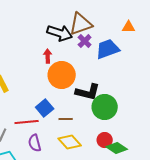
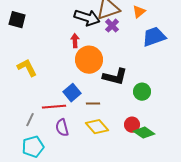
orange triangle: (129, 27) -> (139, 12), moved, turned -40
blue trapezoid: (108, 49) -> (154, 37), moved
green circle: (105, 107) -> (142, 92), moved, size x0.7

